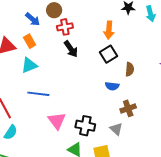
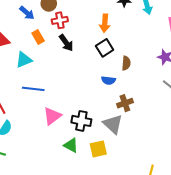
orange rectangle: (30, 41) -> (38, 37), moved
pink triangle: (57, 121) -> (52, 116), turned 30
gray triangle: (116, 129) -> (113, 124), size x1.5

